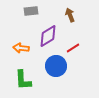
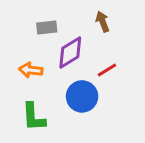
gray rectangle: (31, 11) -> (47, 28), moved

